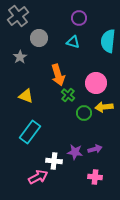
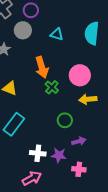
purple circle: (79, 18) -> (31, 10), moved
green circle: (84, 113) -> (65, 120), moved
purple star: (75, 152) -> (59, 155), moved
pink arrow: (38, 177) -> (32, 178), moved

